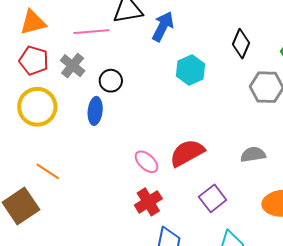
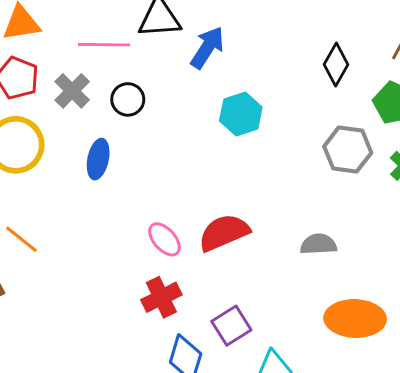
black diamond: (241, 44) -> (336, 65), moved
black circle: (111, 81) -> (128, 99), moved
purple square: (213, 198) -> (231, 326), moved

